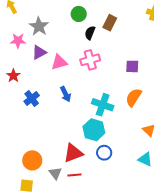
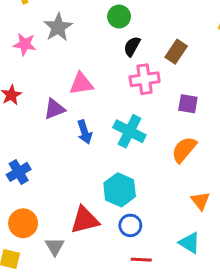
brown rectangle: (110, 23) -> (176, 52), moved
purple triangle: (39, 52) -> (54, 109), moved
pink cross: (90, 60) -> (145, 79), moved
blue cross: (32, 98) -> (19, 172), moved
cyan cross: (103, 105) -> (129, 131), moved
red line: (74, 175) -> (141, 260), moved

